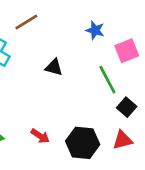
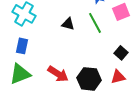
green line: (107, 80) -> (95, 23), moved
red arrow: (40, 136) -> (58, 74), size x1.5

